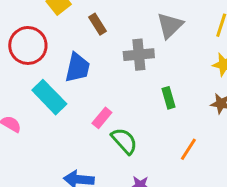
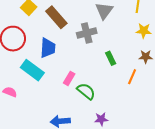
brown rectangle: (98, 24) -> (56, 17), size x1.6
orange line: (188, 149) -> (132, 77), moved

